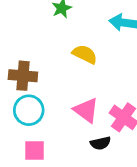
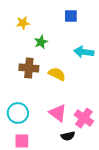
brown cross: (23, 76) -> (29, 68), moved

